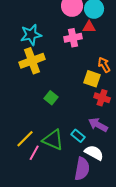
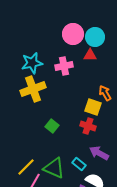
pink cross: (73, 38) -> (64, 66), moved
red cross: (102, 98) -> (88, 126), moved

